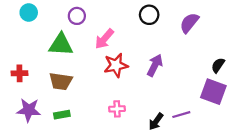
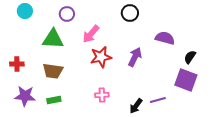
purple semicircle: (189, 23) -> (165, 38), moved, turned 66

